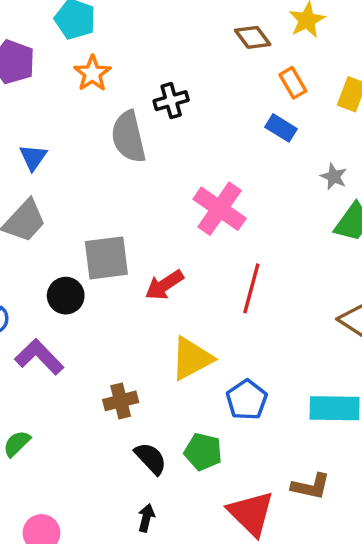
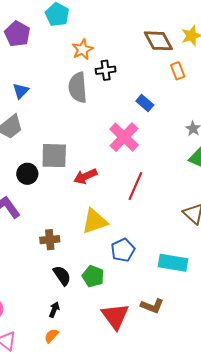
brown diamond: (253, 37) -> (158, 41), size x1.4
orange star: (92, 73) -> (82, 49), moved
blue rectangle: (281, 128) -> (145, 103), moved

